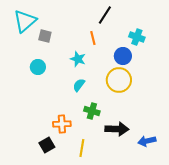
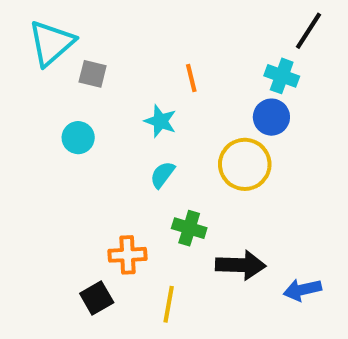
black line: (105, 15) -> (308, 31), moved
blue circle: (123, 56) -> (271, 117), moved

